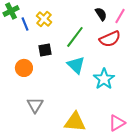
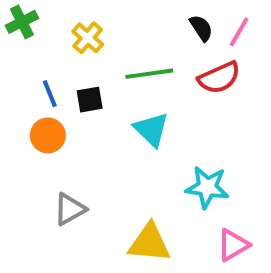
blue line: (25, 24) -> (50, 94), moved
green line: (75, 37) -> (149, 74), turned 45
cyan star: (104, 79) -> (207, 187), moved, turned -30
gray triangle: (35, 105) -> (70, 209), turned 30

